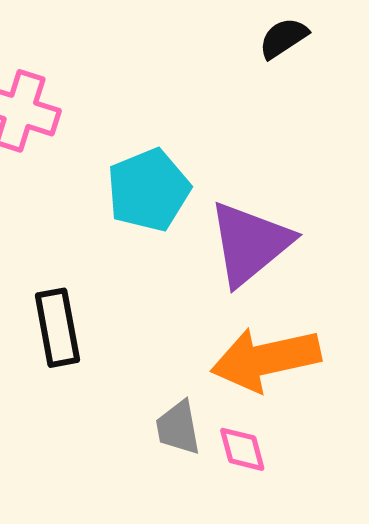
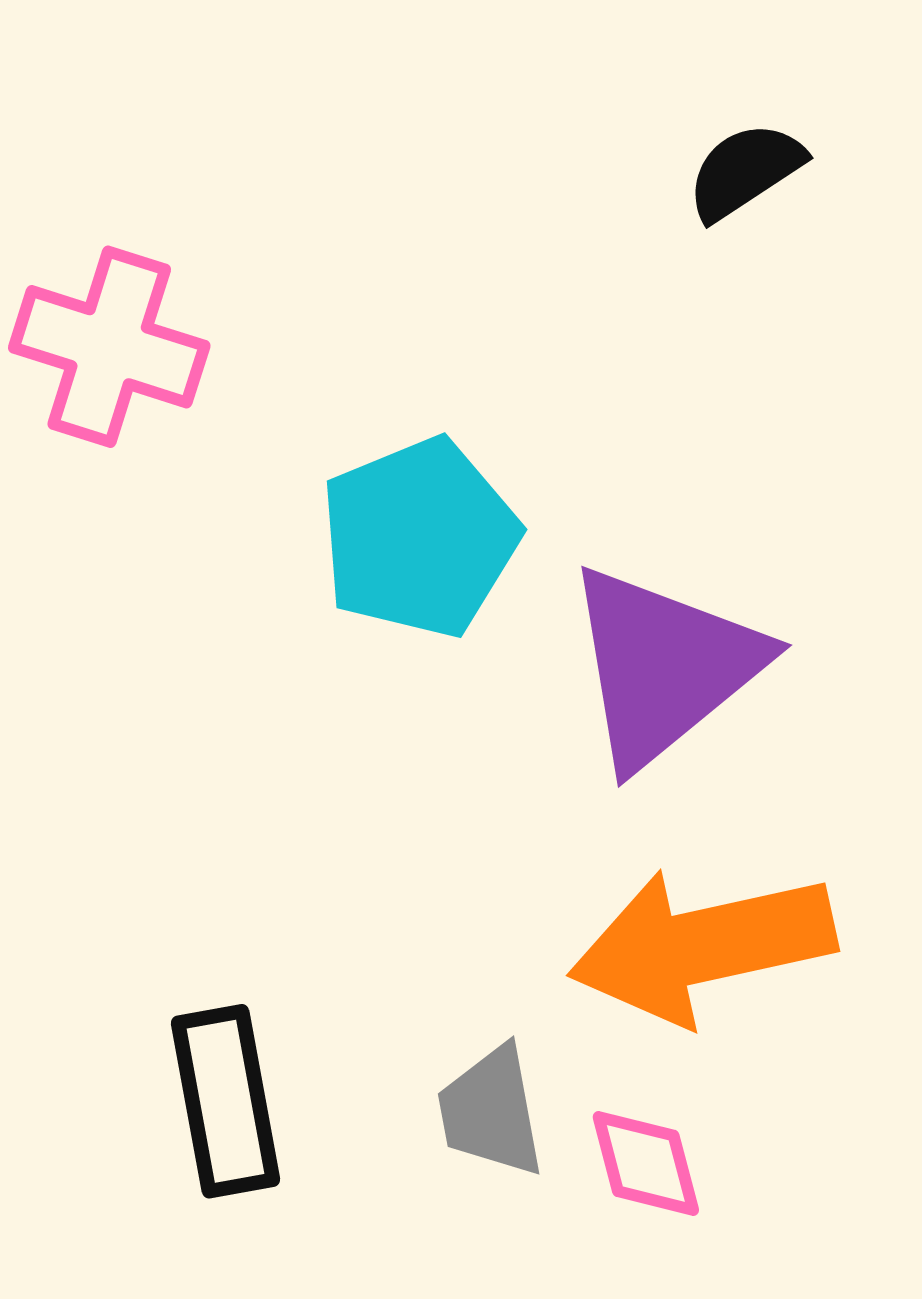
black rectangle: (57, 328) -> (225, 1101), moved

